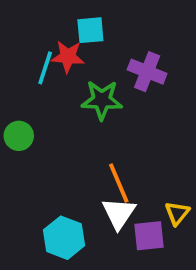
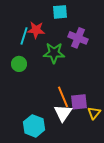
cyan square: (90, 30) -> (60, 12), moved
green circle: (19, 136) -> (19, 64), moved
purple square: (149, 236) -> (79, 102), moved

